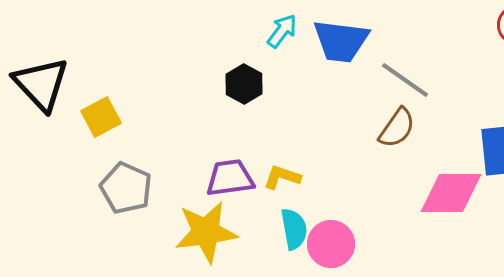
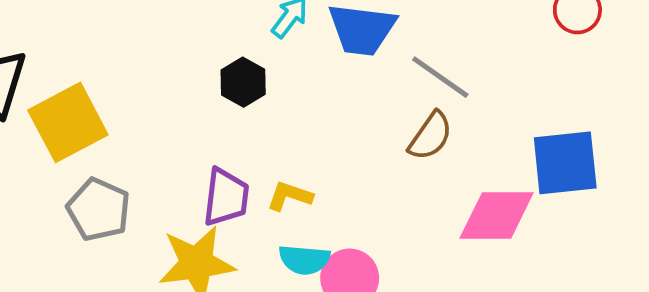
yellow square: (101, 117) -> (68, 122), size x1.6
purple trapezoid: (230, 178) -> (226, 197), turned 105
cyan semicircle: (294, 229) -> (304, 260), turned 105

